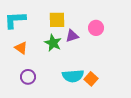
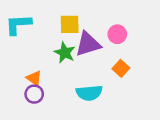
purple triangle: (72, 36) -> (88, 44), size x1.6
orange triangle: (21, 48) -> (34, 78), moved
orange square: (91, 79) -> (121, 68), moved

